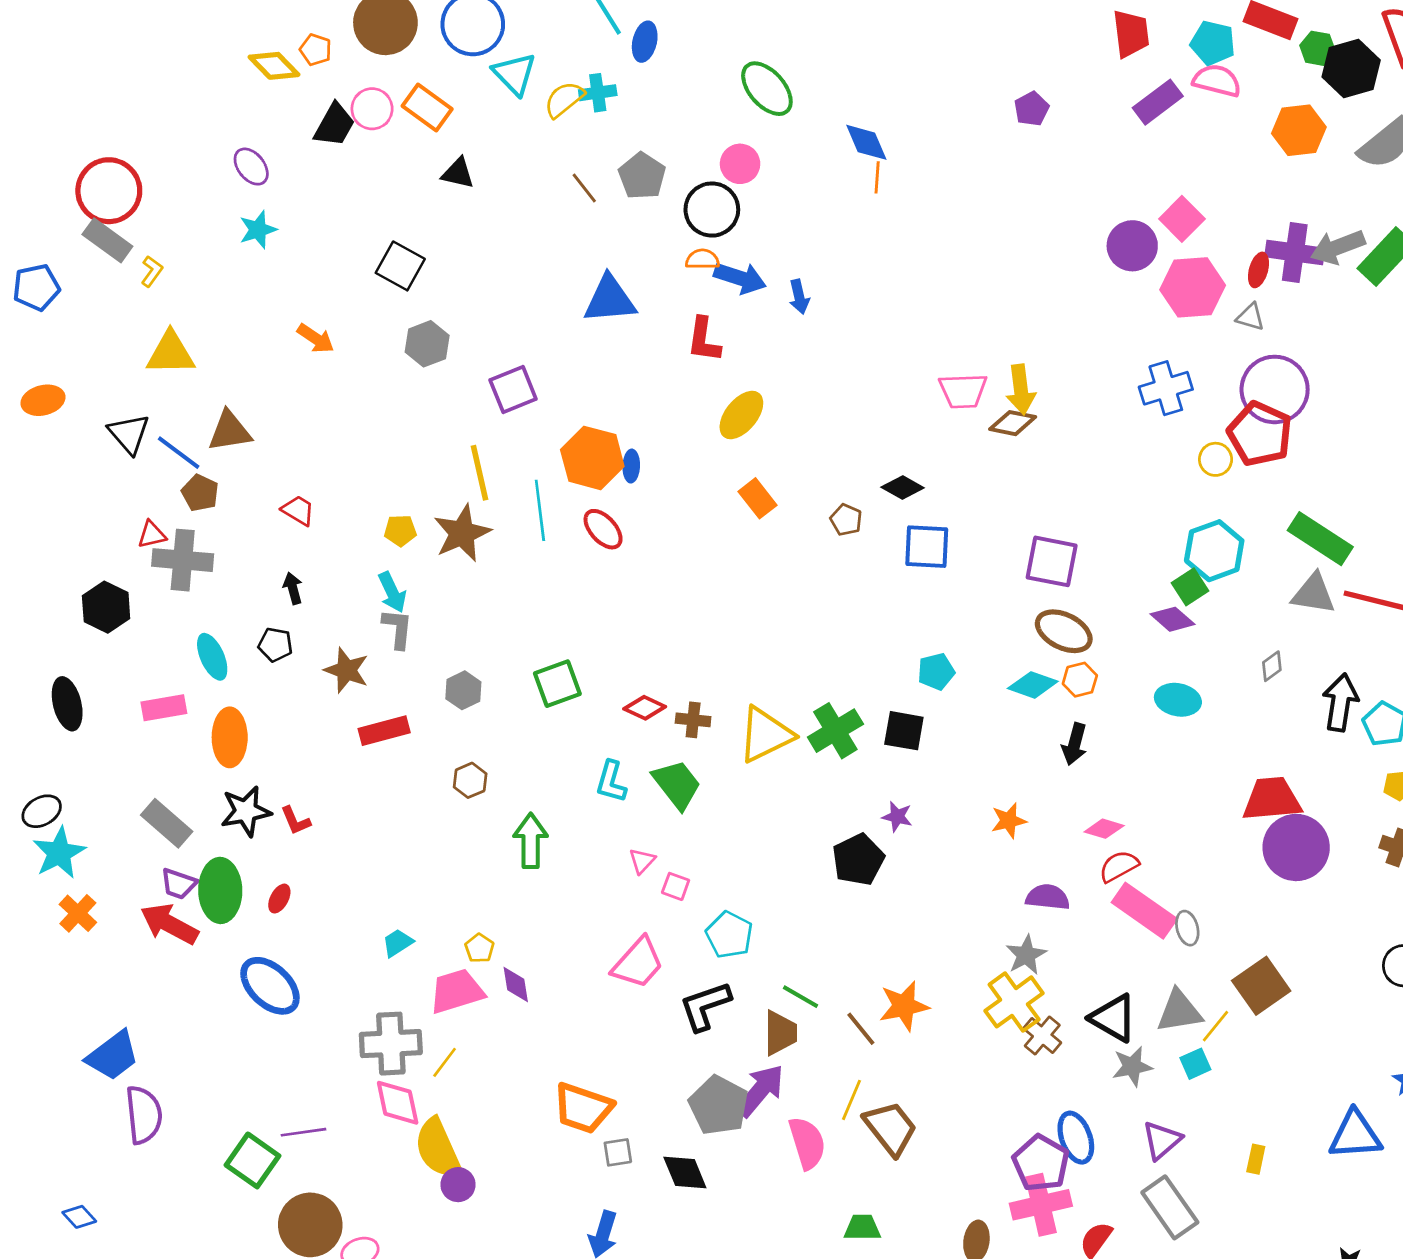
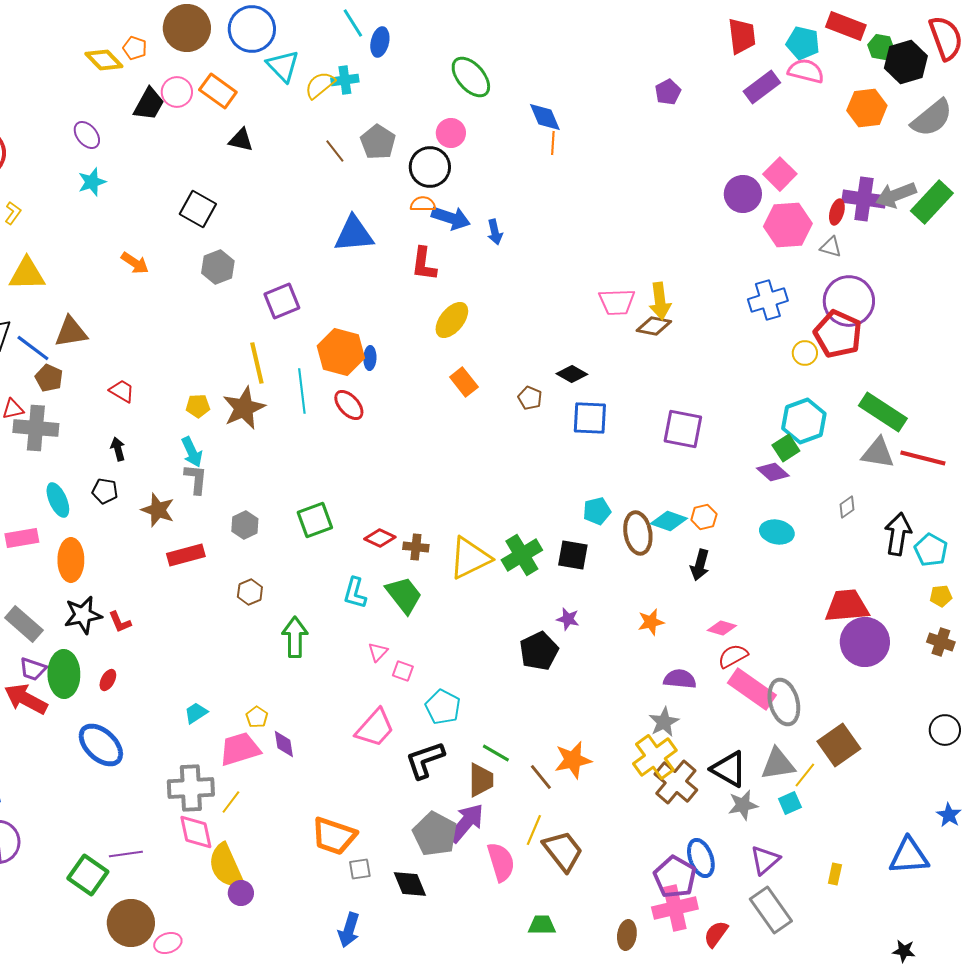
brown ellipse: (1064, 631) -> (638, 533), moved, turned 54
gray ellipse: (1187, 928) -> (784, 702), size x1.8
brown cross: (1042, 1036) -> (676, 782), size x1.5

